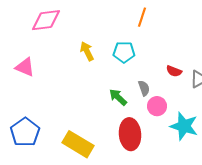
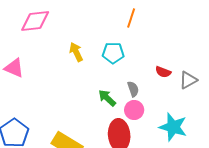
pink circle: (157, 106) -> (134, 110), moved

